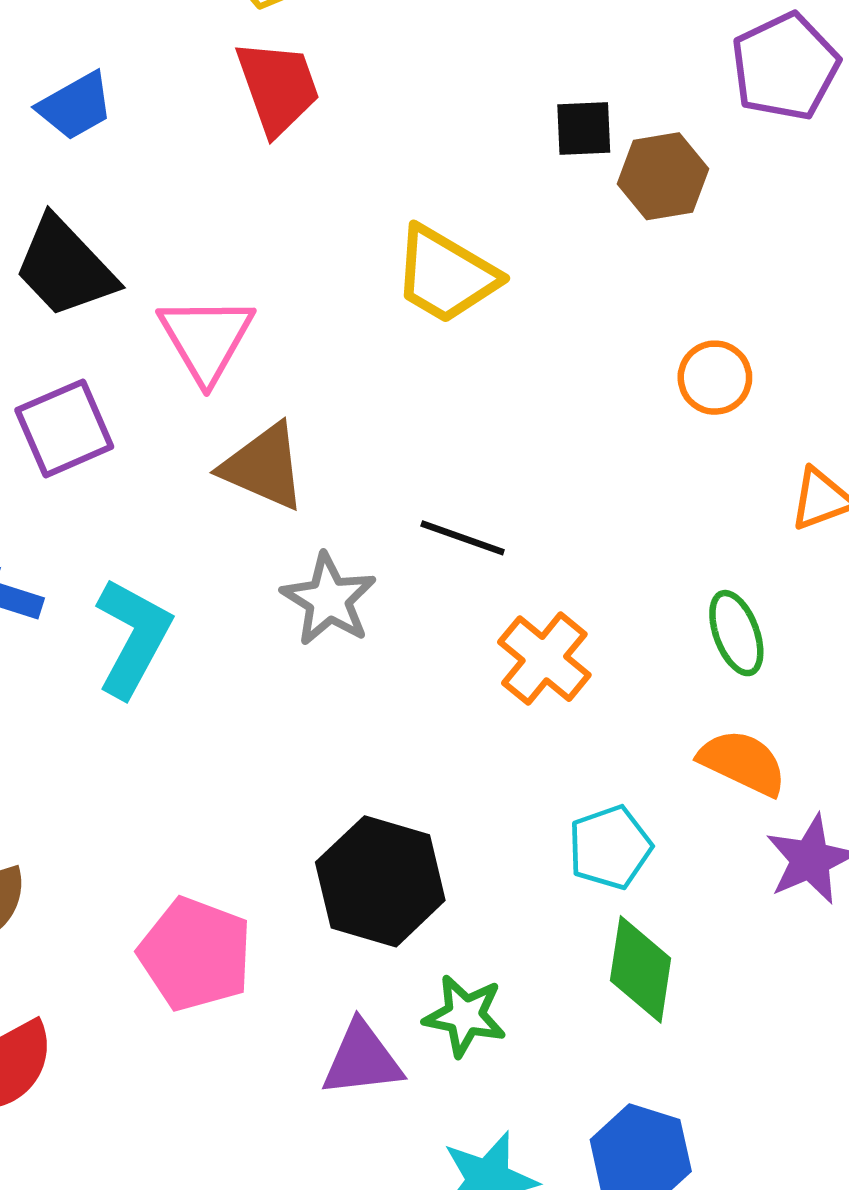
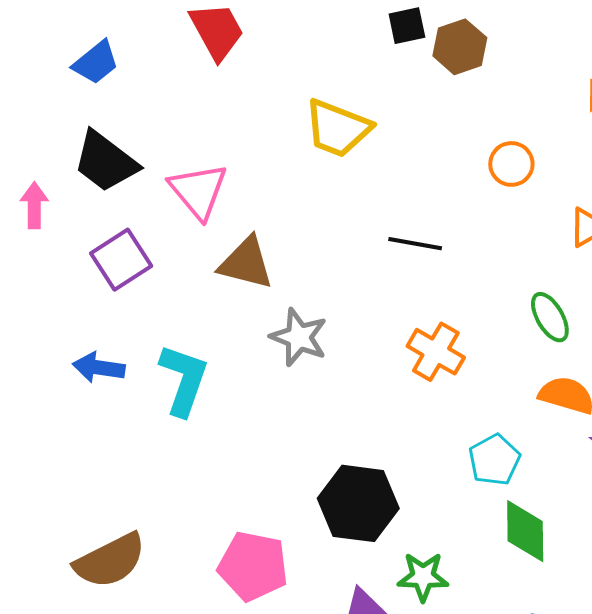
black line: (463, 538) -> (415, 244), moved

